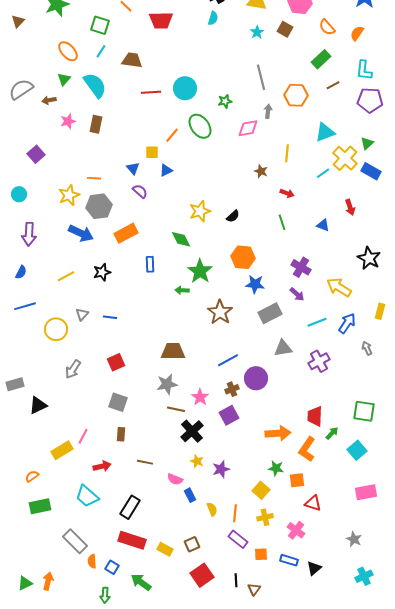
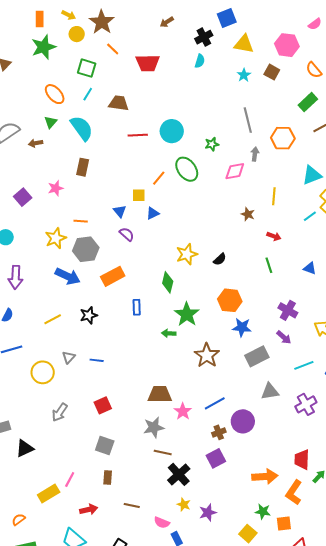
pink star: (68, 121) -> (56, 188), moved
green diamond: (181, 239) -> (168, 282), turned 40
pink star: (200, 397) -> (183, 411), moved

